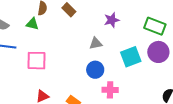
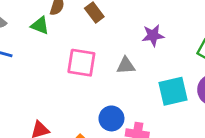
pink square: (36, 61) -> (81, 63), moved
blue circle: (95, 70) -> (111, 118), moved

